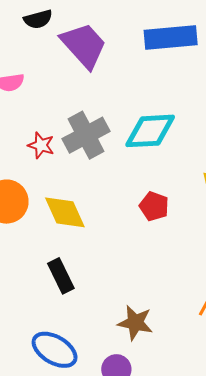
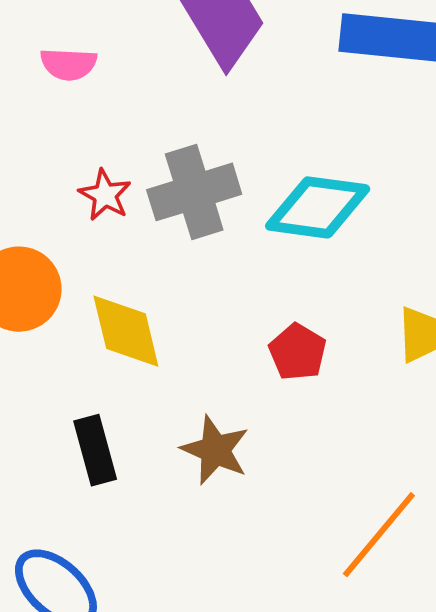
brown star: (135, 323) -> (215, 450), moved

